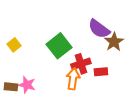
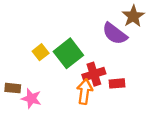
brown star: (114, 42) -> (133, 16), moved
yellow square: (14, 45) -> (41, 52), moved
brown rectangle: (11, 87) -> (13, 88), moved

